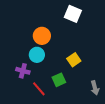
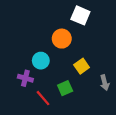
orange circle: (42, 36) -> (62, 39), moved
gray arrow: (95, 88) -> (105, 83), moved

